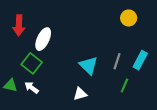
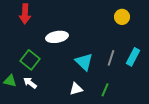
red arrow: (19, 25) -> (25, 14), moved
white ellipse: (43, 39) -> (57, 37), moved, turned 55
green line: (124, 85) -> (105, 90), moved

